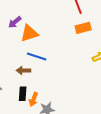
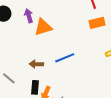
purple arrow: (15, 22) -> (29, 16), turned 112
blue line: (37, 57) -> (65, 58), moved, turned -42

